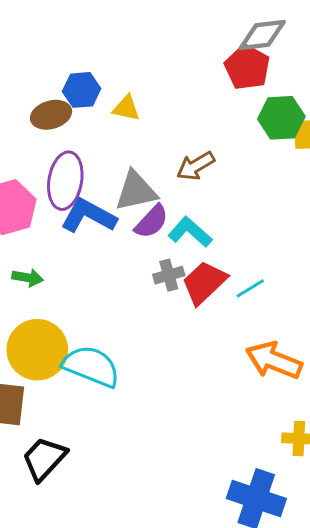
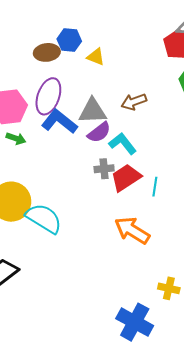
green arrow: (28, 278) -> (16, 138), moved
cyan line: (250, 288) -> (155, 187), turned -60
orange arrow: (274, 360) -> (132, 230), moved

